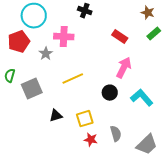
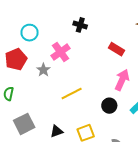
cyan circle: (34, 16) -> (30, 33), size x0.7
pink cross: (64, 37) -> (61, 52), turned -36
gray square: (32, 89) -> (24, 124), moved

